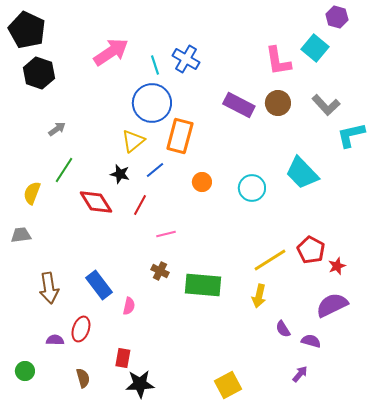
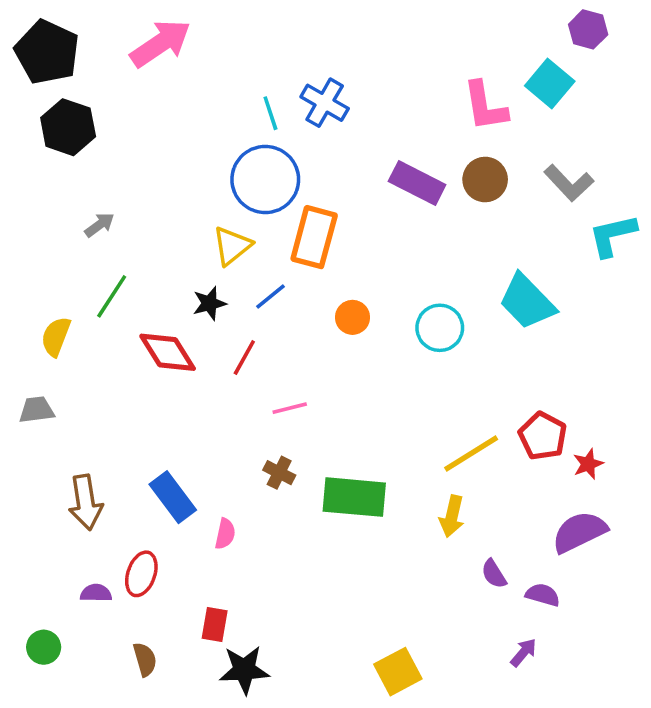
pink arrow: (111, 52) -> (161, 43), moved
black star: (120, 174) -> (209, 303), turned -30

